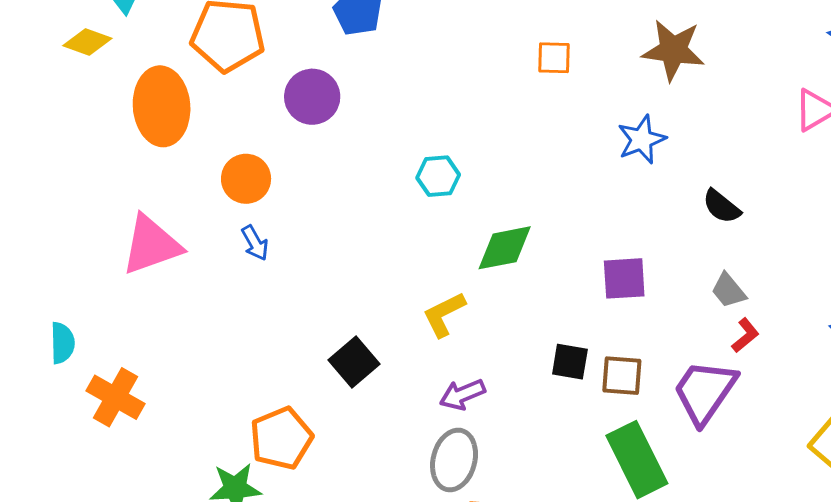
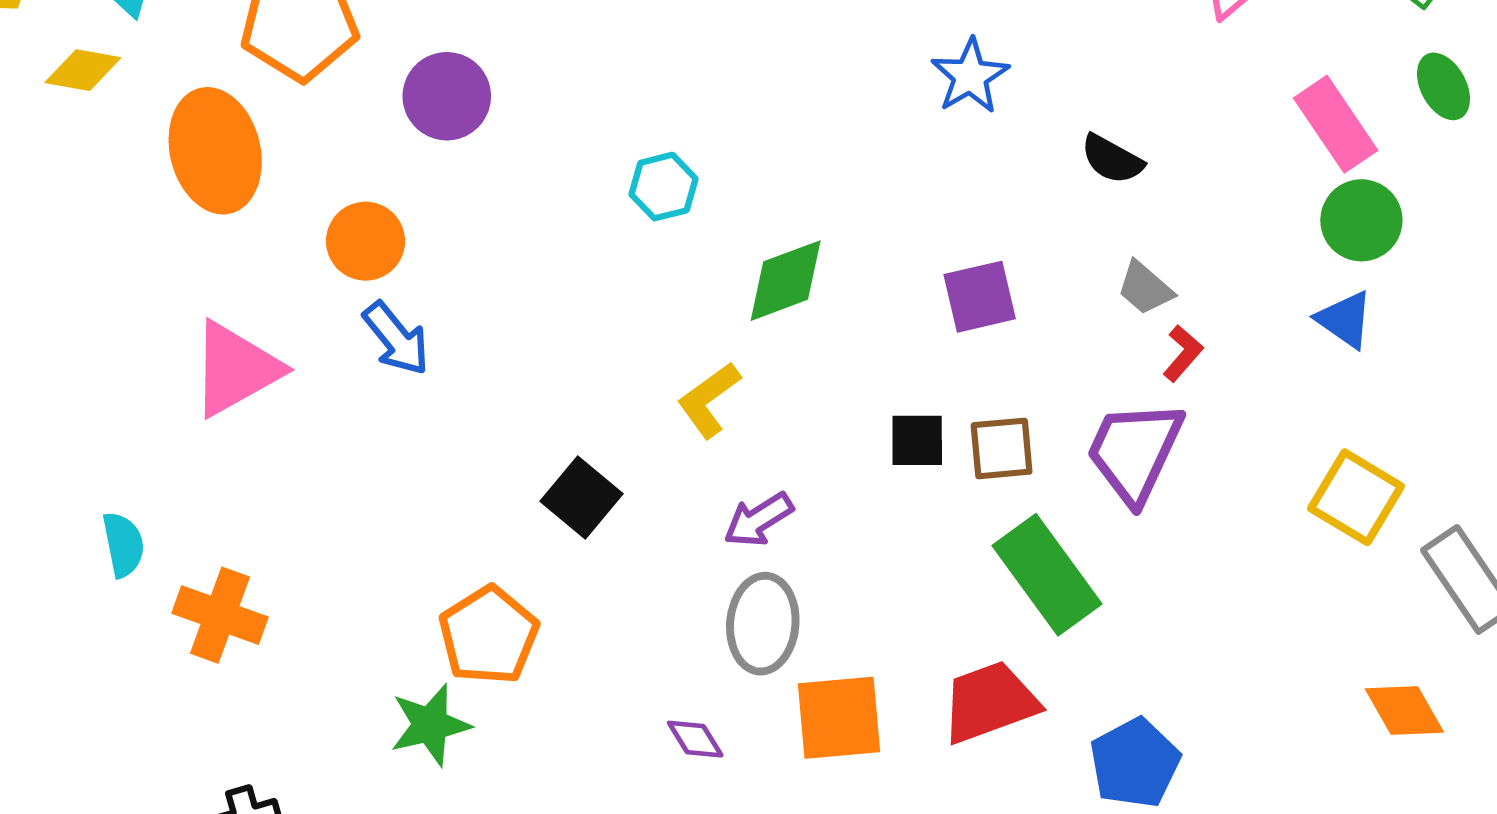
blue arrow: (255, 243) -> (396, 339), size x1.4

